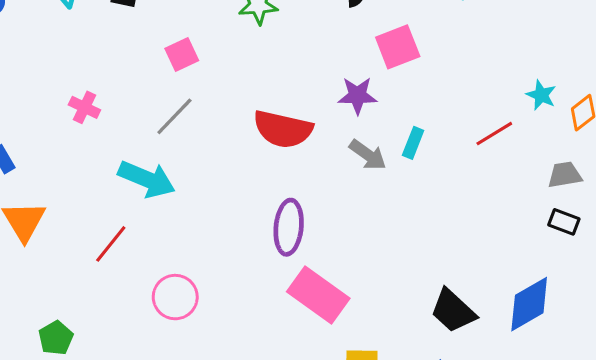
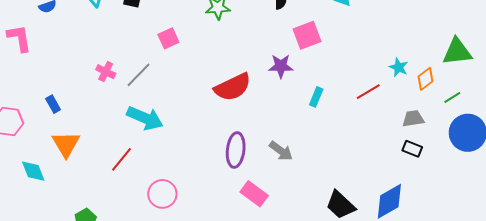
gray line: (174, 116) -> (139, 75), moved
red semicircle: (283, 129) -> (233, 87), turned -39
gray arrow: (368, 155) -> (281, 151), moved
pink rectangle: (318, 295) -> (254, 194), size x0.7

